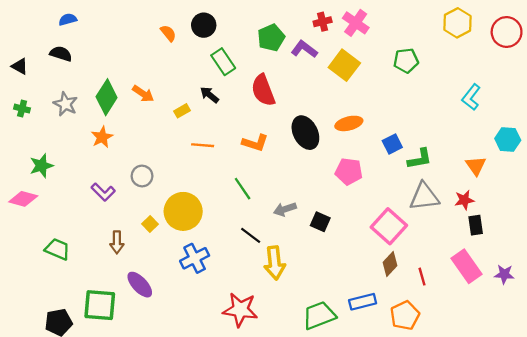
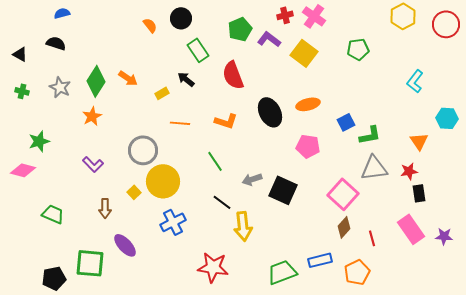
gray circle: (142, 176) -> (143, 150), moved, size x1.5
black square: (320, 222) -> (283, 190), size x1.6

